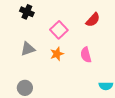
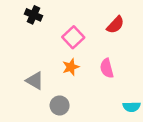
gray triangle: (28, 49) -> (35, 81), moved, turned 49
gray circle: (25, 88) -> (60, 105), moved

